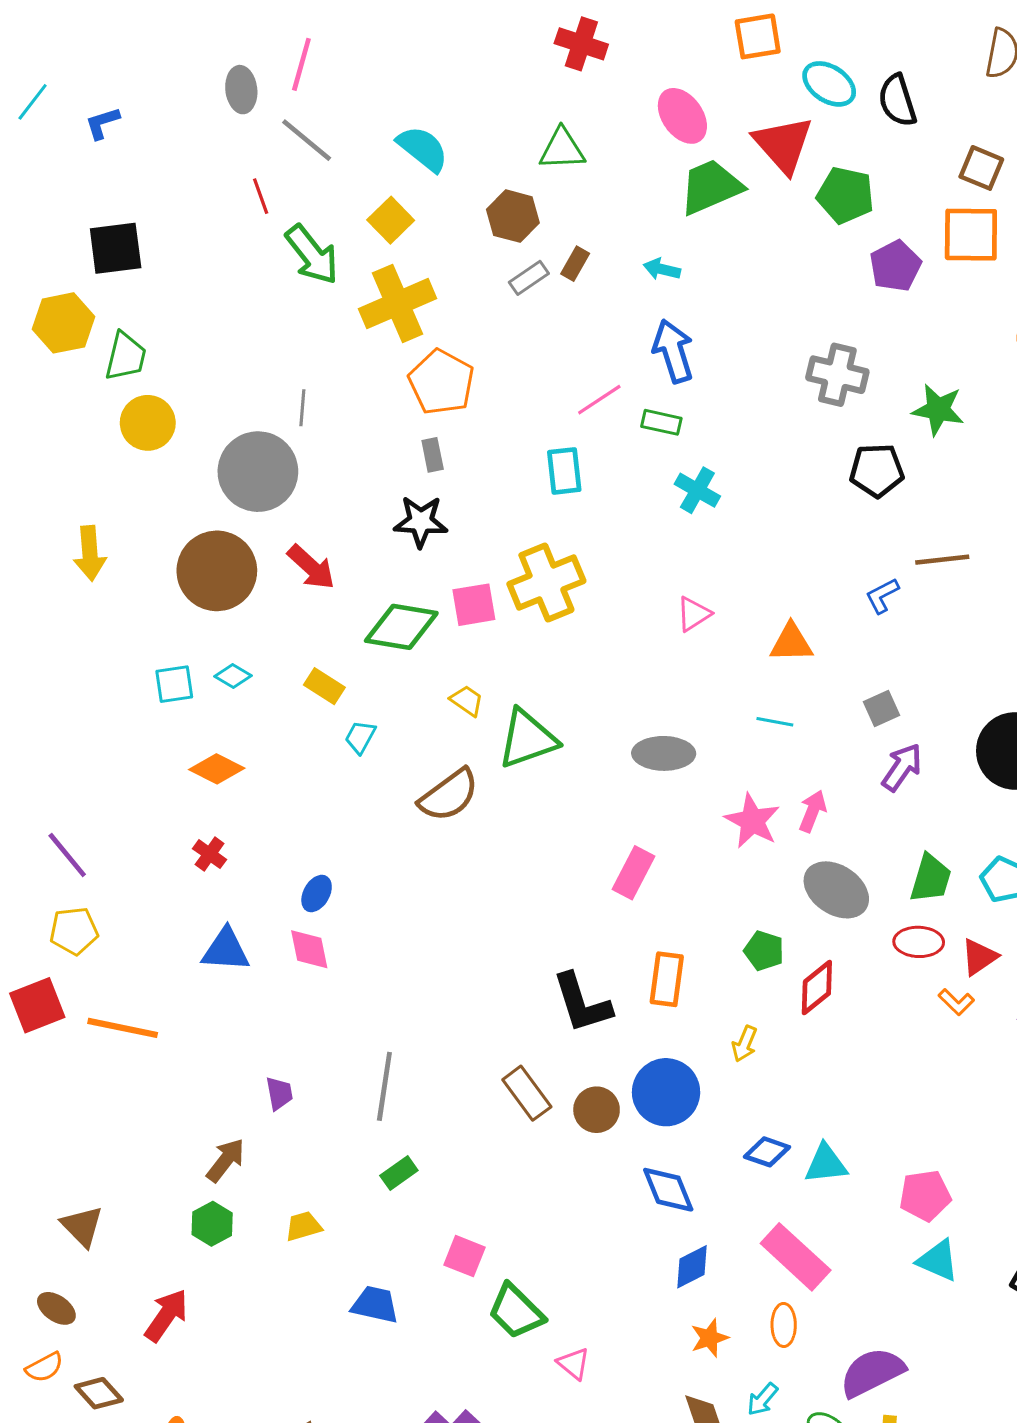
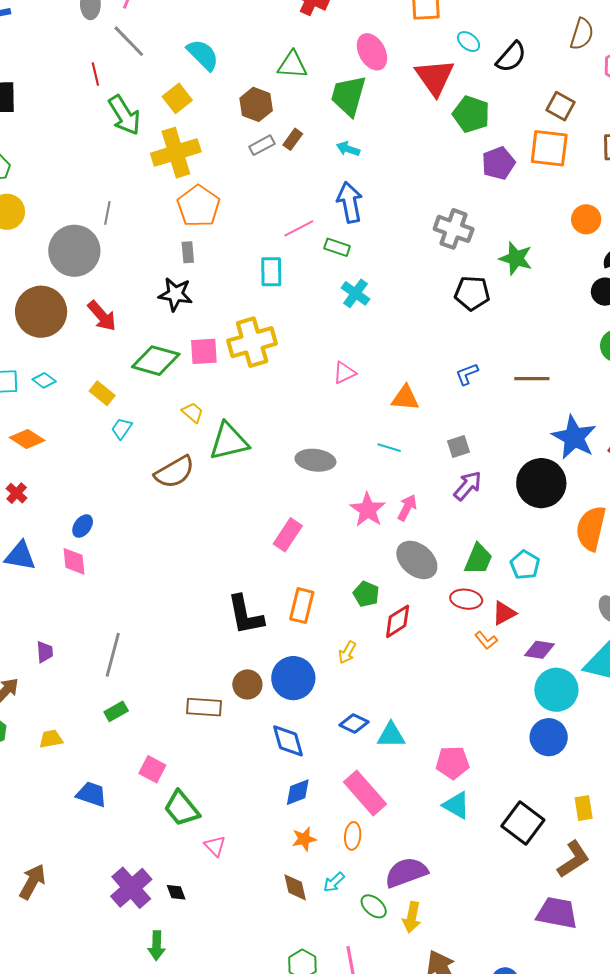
cyan ellipse: (829, 84) -> (469, 42), size x0.7
black semicircle: (897, 100) -> (511, 57), turned -128
green trapezoid: (711, 187) -> (348, 96), moved, turned -57
brown line: (942, 560) -> (532, 379), moved
brown rectangle: (527, 1093) -> (204, 707), moved, turned -56

